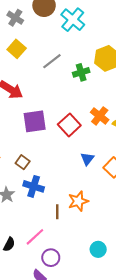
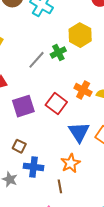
gray line: (52, 61) -> (36, 60), moved
blue triangle: (87, 159) -> (79, 132), size x1.6
orange star: (78, 201) -> (70, 163), moved

